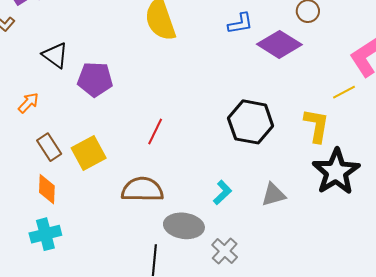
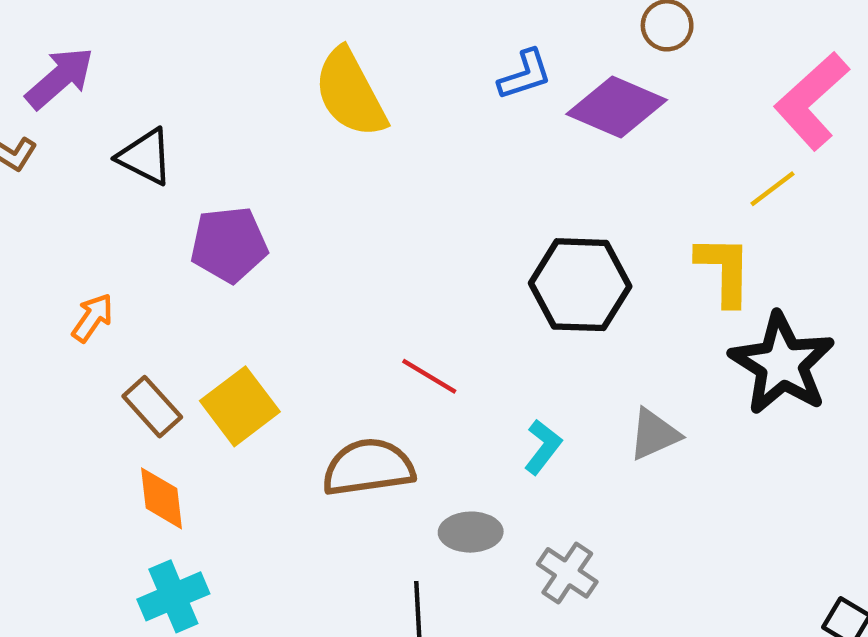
black triangle: (55, 55) -> (145, 157), moved
red line: (155, 132) -> (429, 376), moved, turned -76
gray ellipse: (184, 226) -> (471, 532), size x0.7

